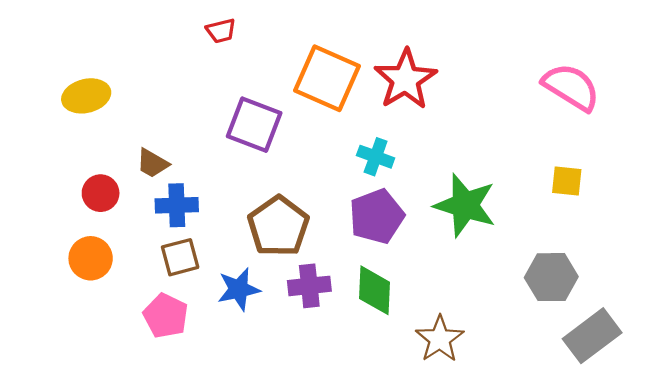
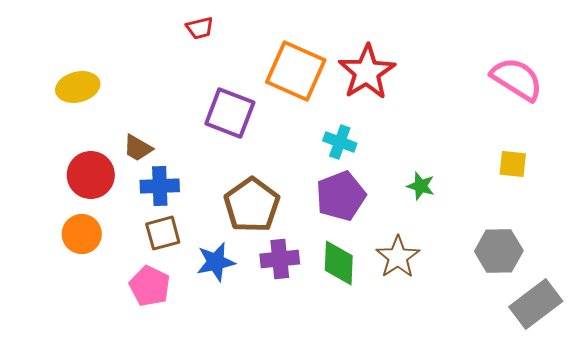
red circle: (101, 193) -> (91, 175), size x1.4
green star: (465, 205) -> (421, 186), size x0.5
brown star: (440, 339) -> (398, 257), moved

